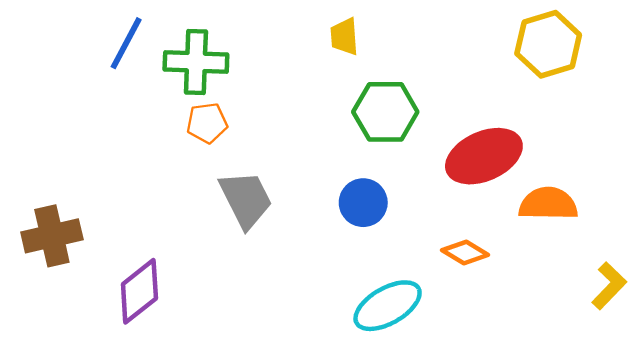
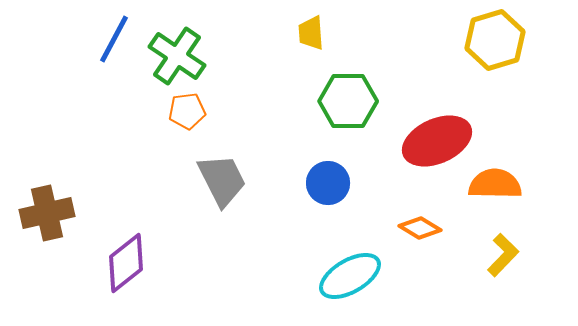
green cross: (196, 62) -> (177, 56), turned 32
yellow L-shape: (609, 286) -> (503, 255), moved

